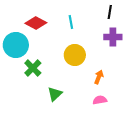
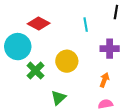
cyan line: (71, 22) -> (86, 25), moved
purple cross: (113, 37) -> (110, 49), moved
yellow circle: (75, 55) -> (67, 61), moved

